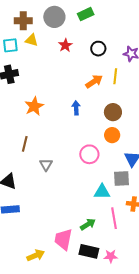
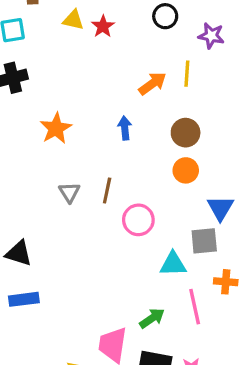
yellow triangle: (32, 40) -> (73, 20), moved
black circle: (98, 49) -> (165, 16), moved
brown line: (25, 144) -> (107, 191), moved
pink circle: (89, 154) -> (138, 220), moved
gray triangle: (46, 165) -> (69, 192), moved

